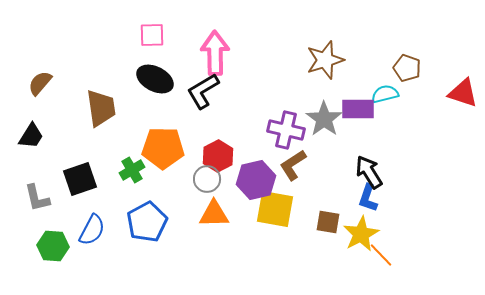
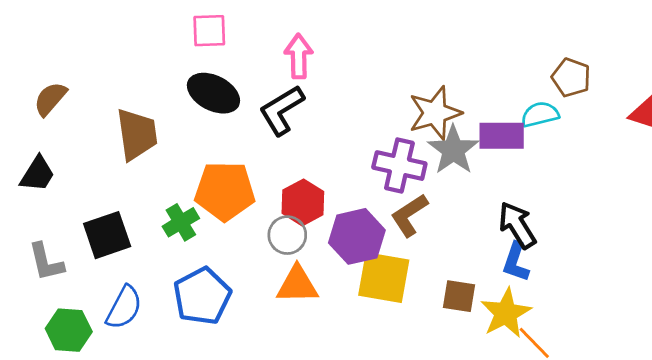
pink arrow: (215, 53) -> (299, 56), size x0.7
brown star: (325, 60) -> (435, 113), moved

